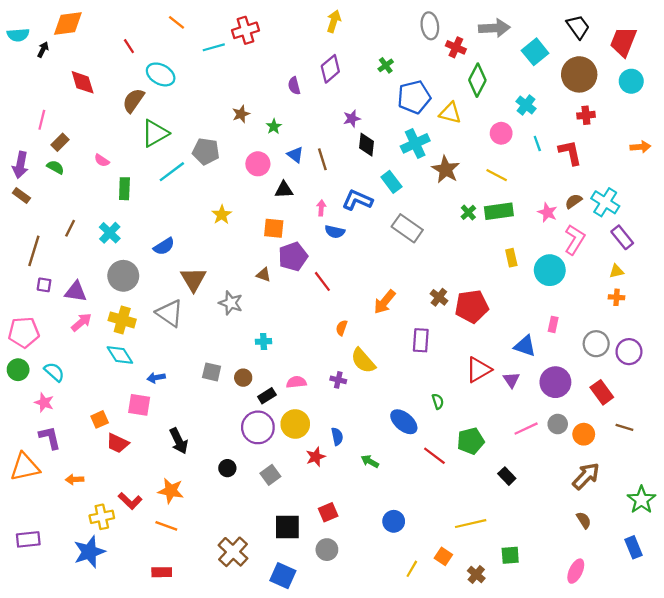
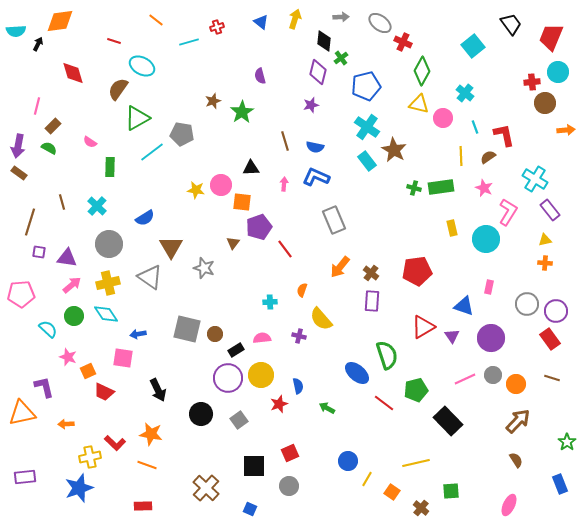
gray ellipse: (430, 26) -> (380, 23), turned -45
gray arrow: (494, 28) -> (341, 17), moved, size x0.6
red cross: (245, 30) -> (217, 27), size x0.6
red line: (129, 46) -> (114, 41), turned -40
purple diamond: (330, 69) -> (318, 72), moved, turned -35
brown circle: (579, 74) -> (545, 103), moved, size x0.7
yellow triangle: (450, 113) -> (419, 104), moved
red cross: (586, 115) -> (532, 82), moved
green star: (274, 126) -> (242, 112), size x1.6
cyan cross: (415, 143) -> (367, 127), turned -30
black diamond: (367, 145) -> (324, 41), moved
blue triangle: (295, 155) -> (261, 22), moved
pink circle: (258, 164) -> (221, 185), moved
yellow line: (497, 175) -> (461, 156), moved, turned 60
cyan rectangle: (391, 182) -> (367, 161), moved
brown semicircle: (574, 201) -> (488, 157), moved
green cross: (468, 212) -> (414, 188), turned -32
yellow star: (222, 215) -> (196, 190), turned -30
brown line: (70, 228) -> (62, 202), turned -42
gray rectangle: (407, 228) -> (334, 220), moved, turned 32
blue semicircle: (335, 232) -> (315, 147), moved
brown triangle: (264, 275) -> (233, 243), turned 48
brown cross: (439, 297) -> (371, 273), moved
yellow cross: (122, 320) -> (108, 283), turned -30
cyan cross: (264, 341) -> (270, 302), moved
green circle: (18, 370) -> (74, 316), moved
gray square: (212, 372) -> (187, 329), size x1.6
red rectangle: (602, 392) -> (550, 339), moved
green semicircle: (438, 401) -> (387, 355), size x2.0
pink star: (44, 403) -> (68, 357), moved
black circle: (227, 468) -> (201, 414), size x1.5
black rectangle: (507, 476) -> (448, 421), size x1.8
green star: (641, 500) -> (567, 442), size x0.7
yellow line: (412, 569) -> (367, 479), moved
blue square: (283, 576) -> (250, 509), size x0.6

